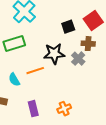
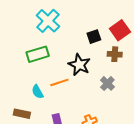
black star: (54, 54) -> (79, 65), turned 30
gray cross: (78, 59) -> (107, 83), moved

